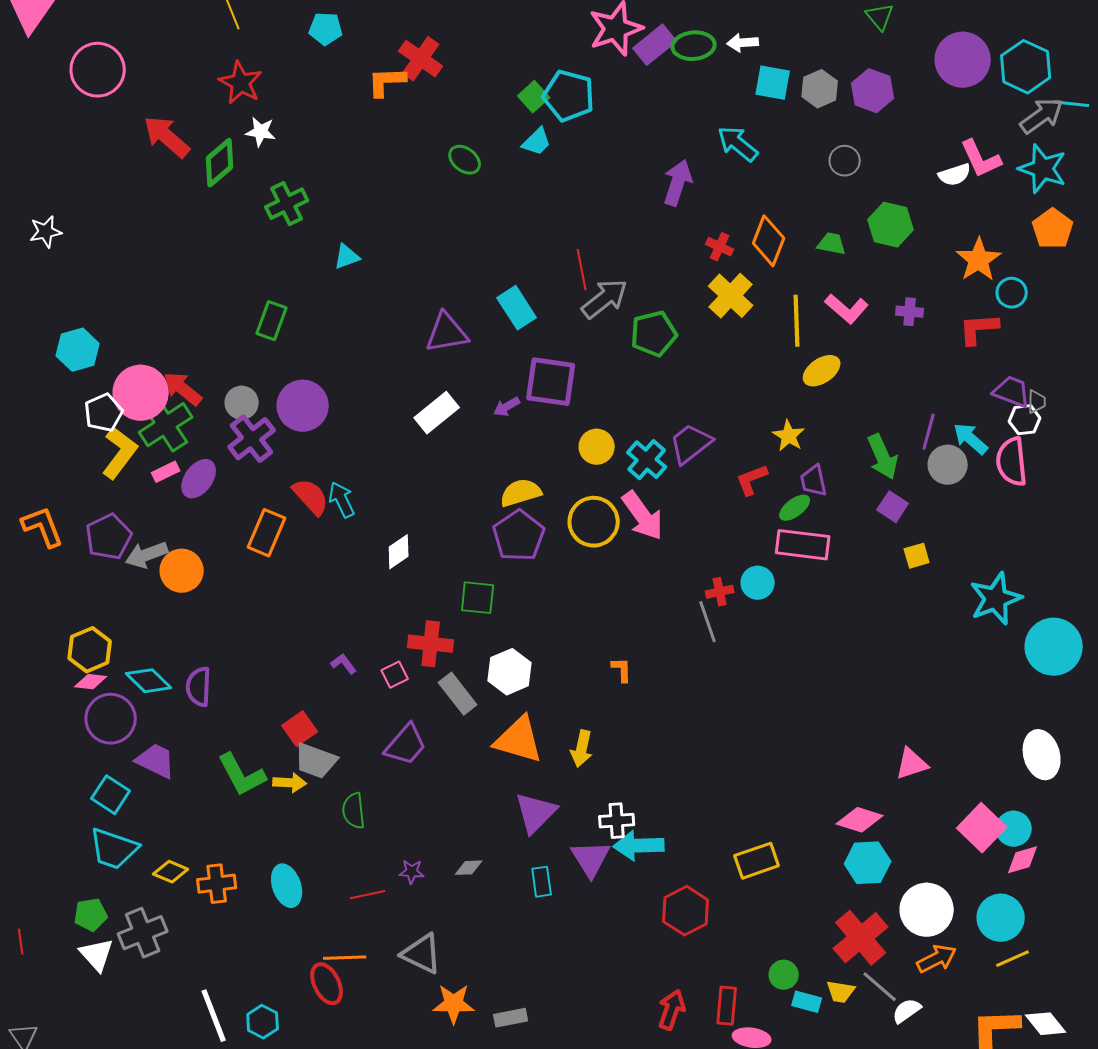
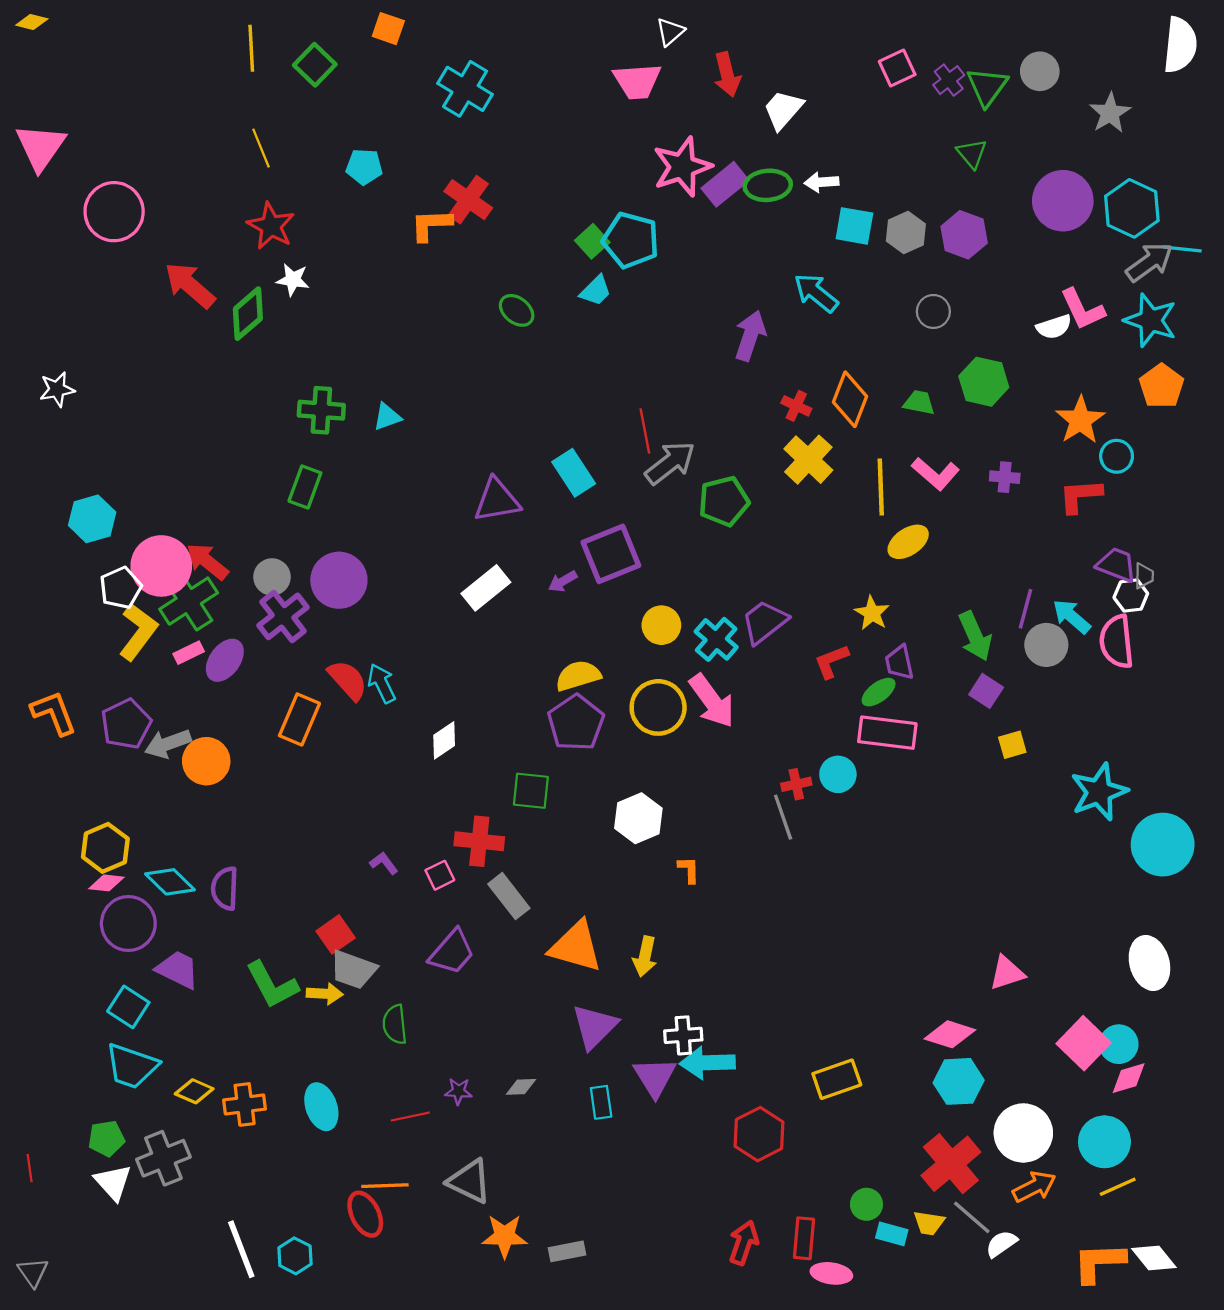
green cross: (287, 204) -> (321, 410), moved, turned 30
purple square: (551, 382) -> (611, 554), turned -30
white hexagon: (510, 672) -> (638, 818), moved

